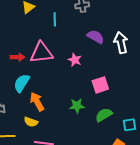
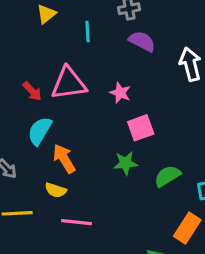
purple semicircle: (96, 37) -> (142, 41), moved
red arrow: (18, 57) -> (32, 91), turned 48
pink square: (100, 85) -> (141, 128), moved

